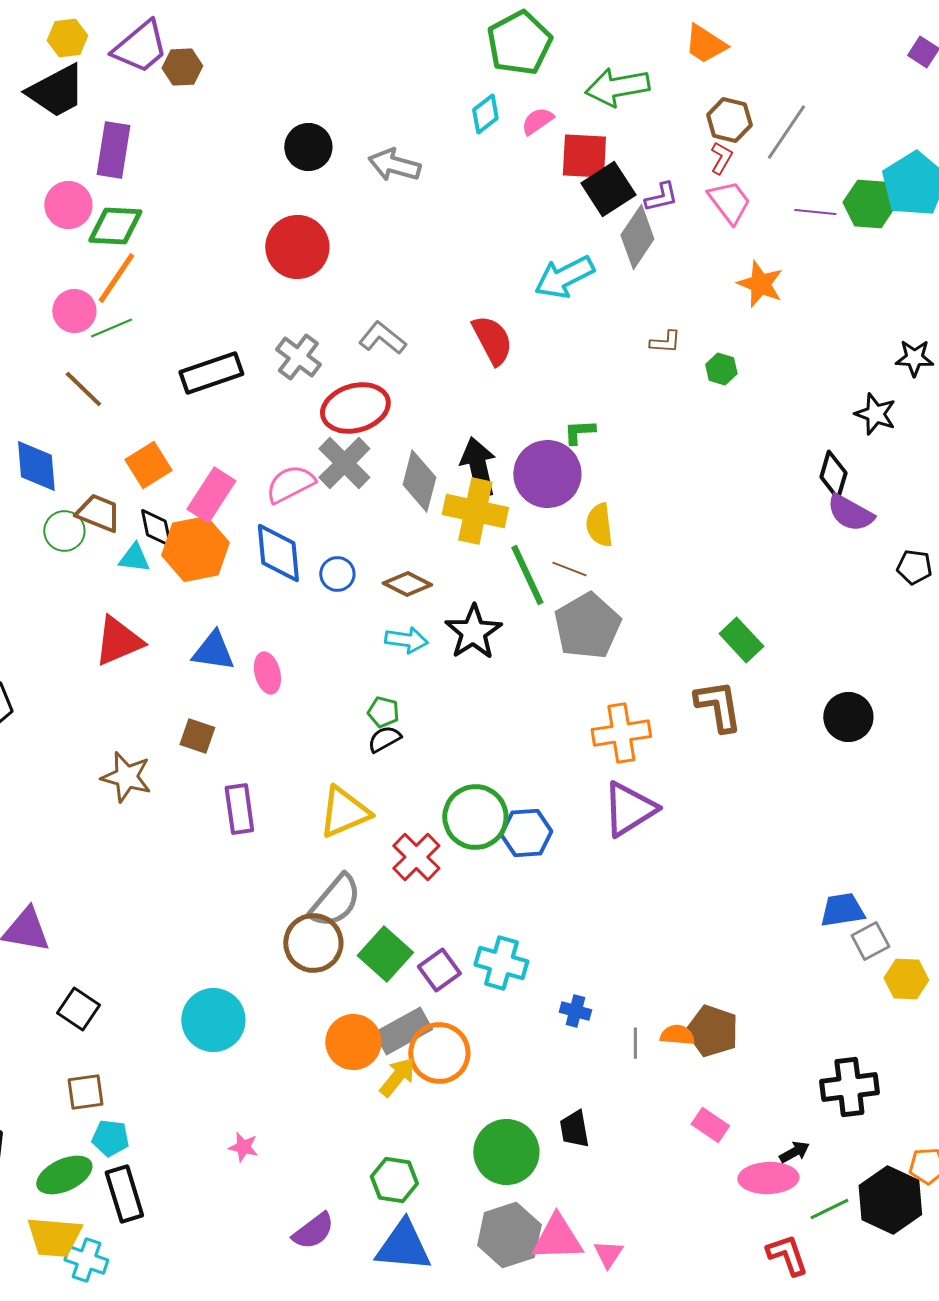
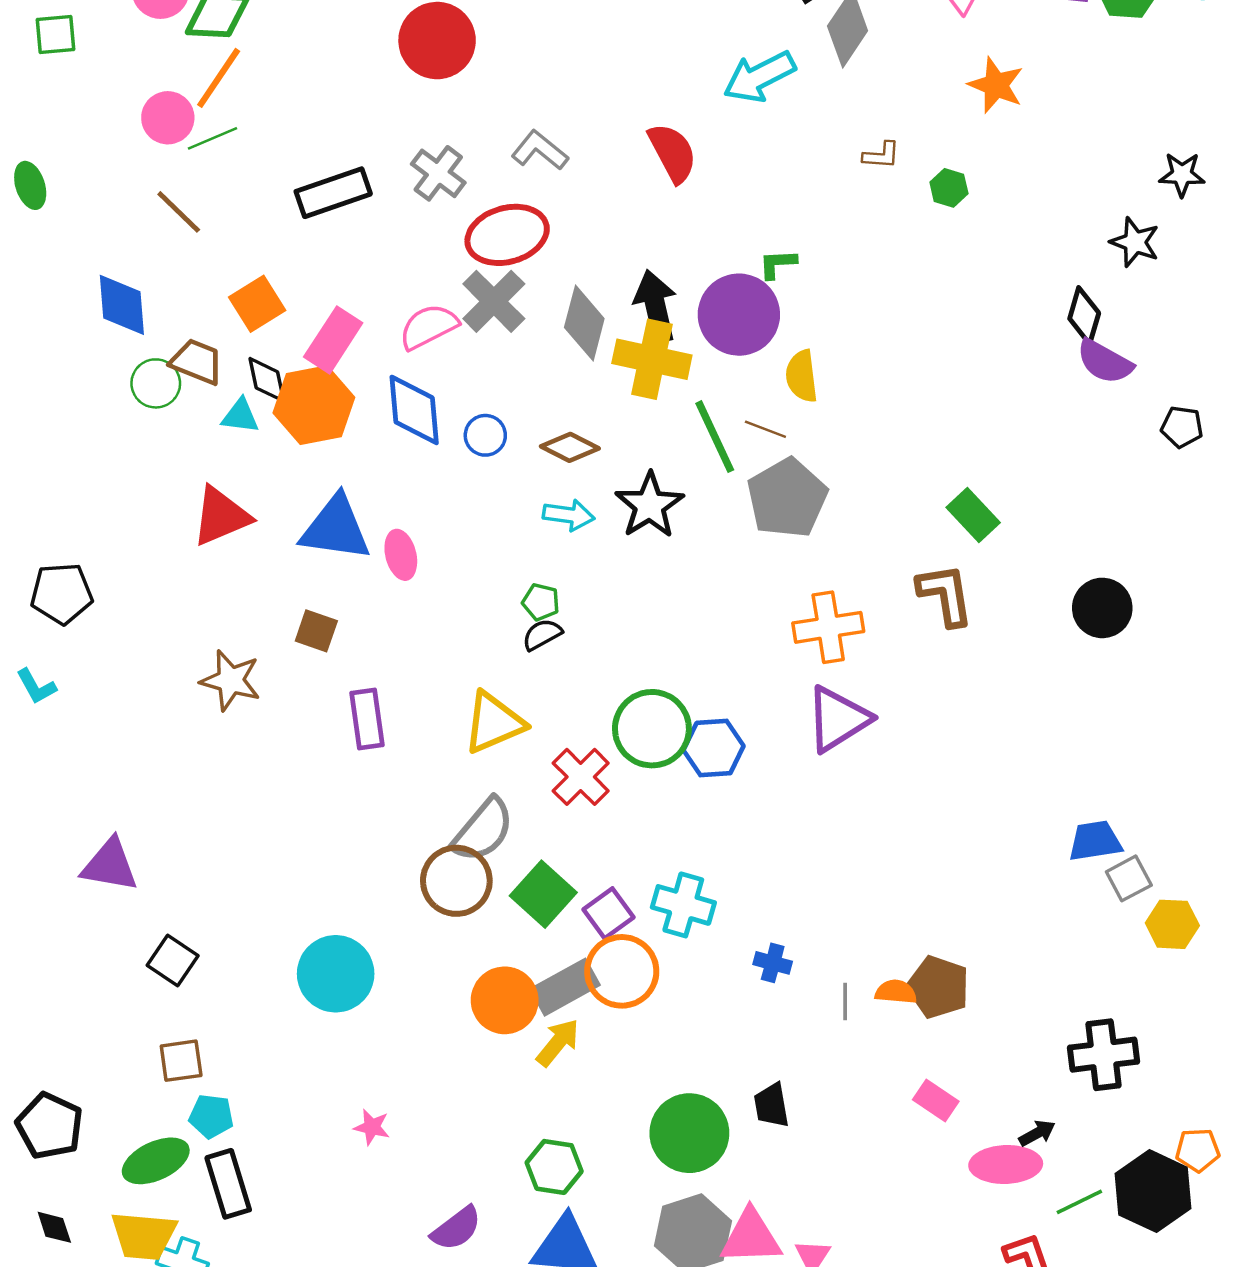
blue triangle: (213, 651) -> (336, 528), size x1.4
orange circle: (439, 1053) -> (622, 971), moved

